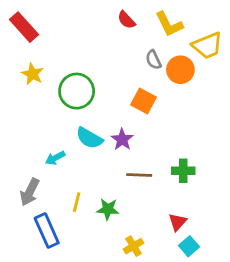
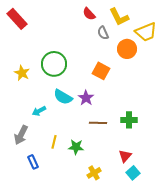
gray semicircle: (153, 60) -> (103, 33), moved
yellow star: (32, 74) -> (22, 73), moved
blue rectangle: (47, 230) -> (33, 162), size x0.6

